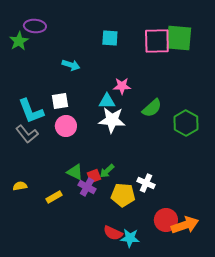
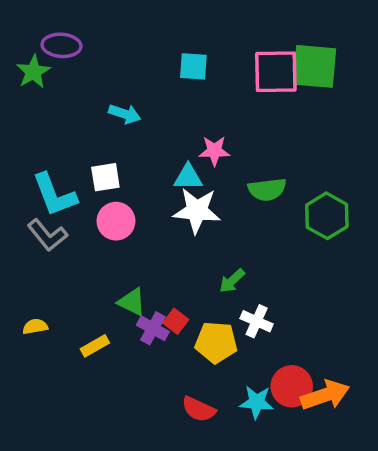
green semicircle: (152, 108) -> (267, 189), turned 35
green arrow: (107, 171) -> (232, 281), moved
red square: (94, 176) -> (176, 321), moved, turned -32
cyan star: (130, 238) -> (257, 402), moved

